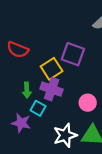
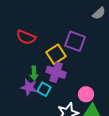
pink circle: (88, 103) -> (86, 94), moved
purple star: (21, 123) -> (29, 87), moved

